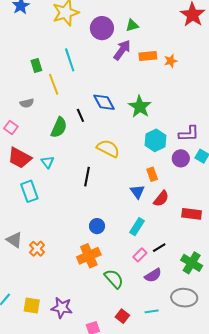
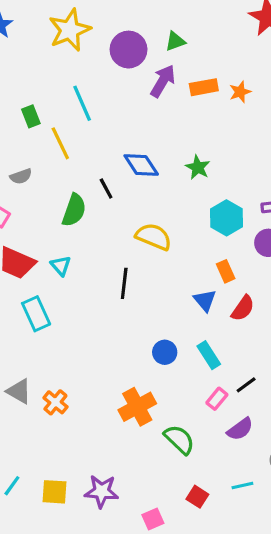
green star: (140, 107) -> (198, 167), size x0.7
blue circle: (97, 226) -> (165, 352), moved
cyan rectangle: (137, 227) -> (209, 355), turned -60

